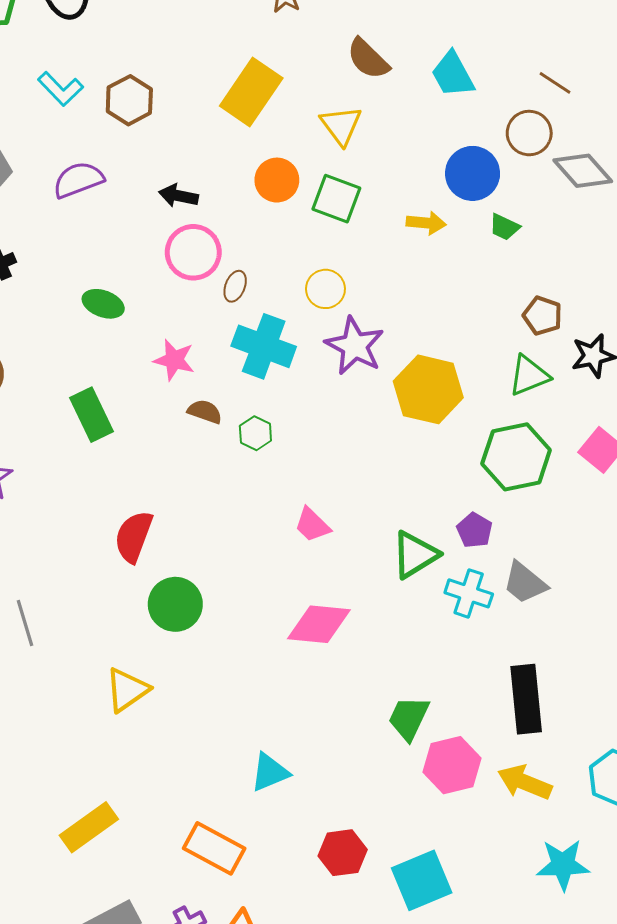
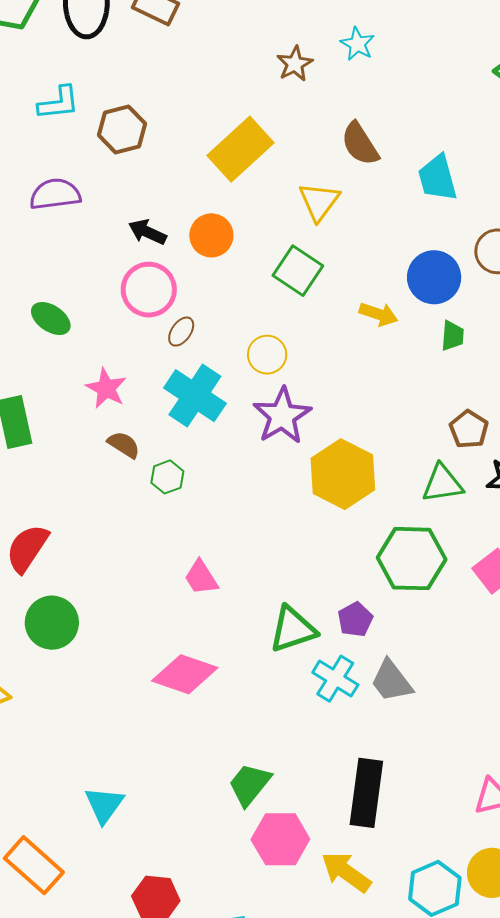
cyan L-shape: (60, 89) -> (59, 103), turned -66
orange circle: (277, 180) -> (211, 235), moved
green trapezoid: (504, 227) -> (452, 336), turned -124
cyan triangle: (270, 772) -> (104, 805), turned -45

